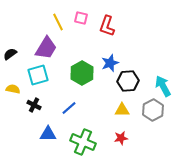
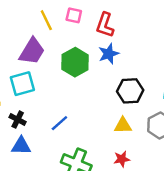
blue star: (110, 63) -> (109, 54), moved
green hexagon: (82, 73) -> (75, 62), moved
blue triangle: (48, 134) -> (21, 146), moved

